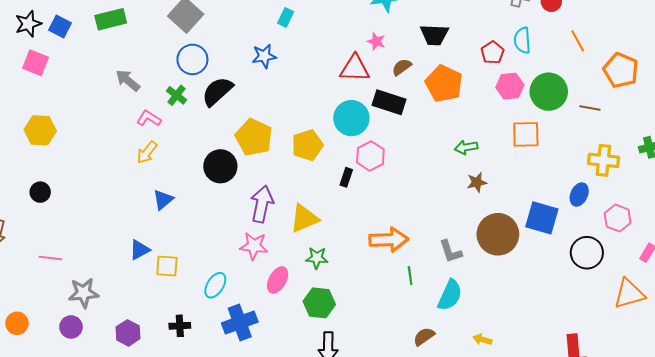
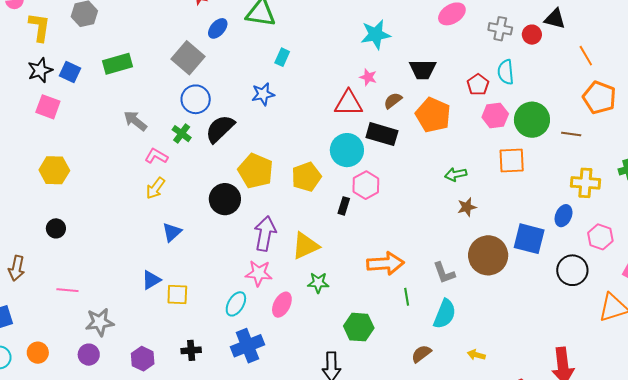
orange line: (578, 41) -> (586, 56), moved
cyan ellipse: (215, 285) -> (236, 304), moved
green hexagon: (319, 303) -> (359, 327), moved

